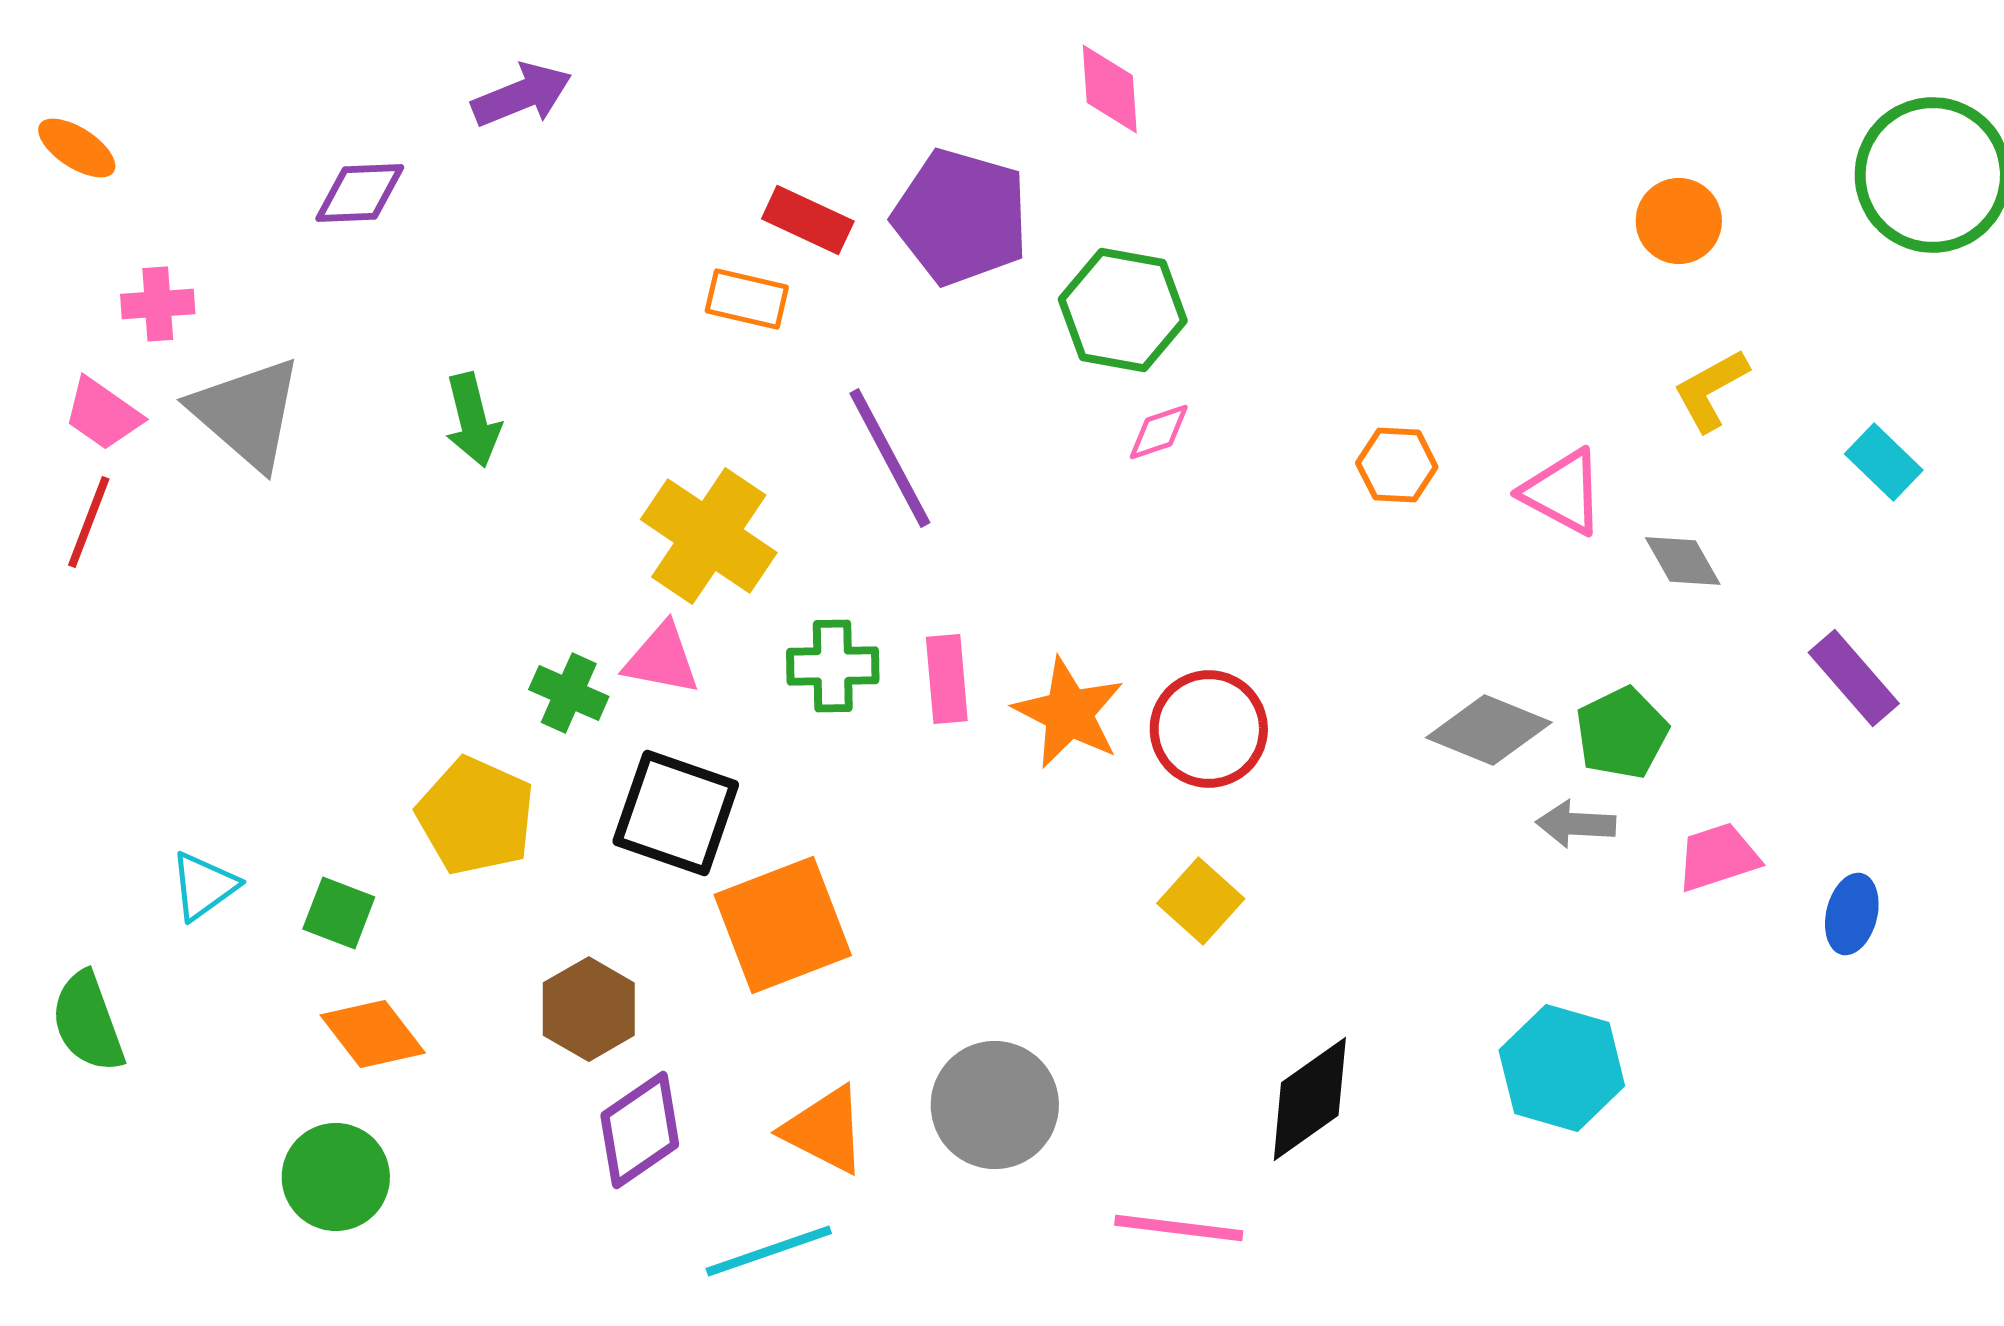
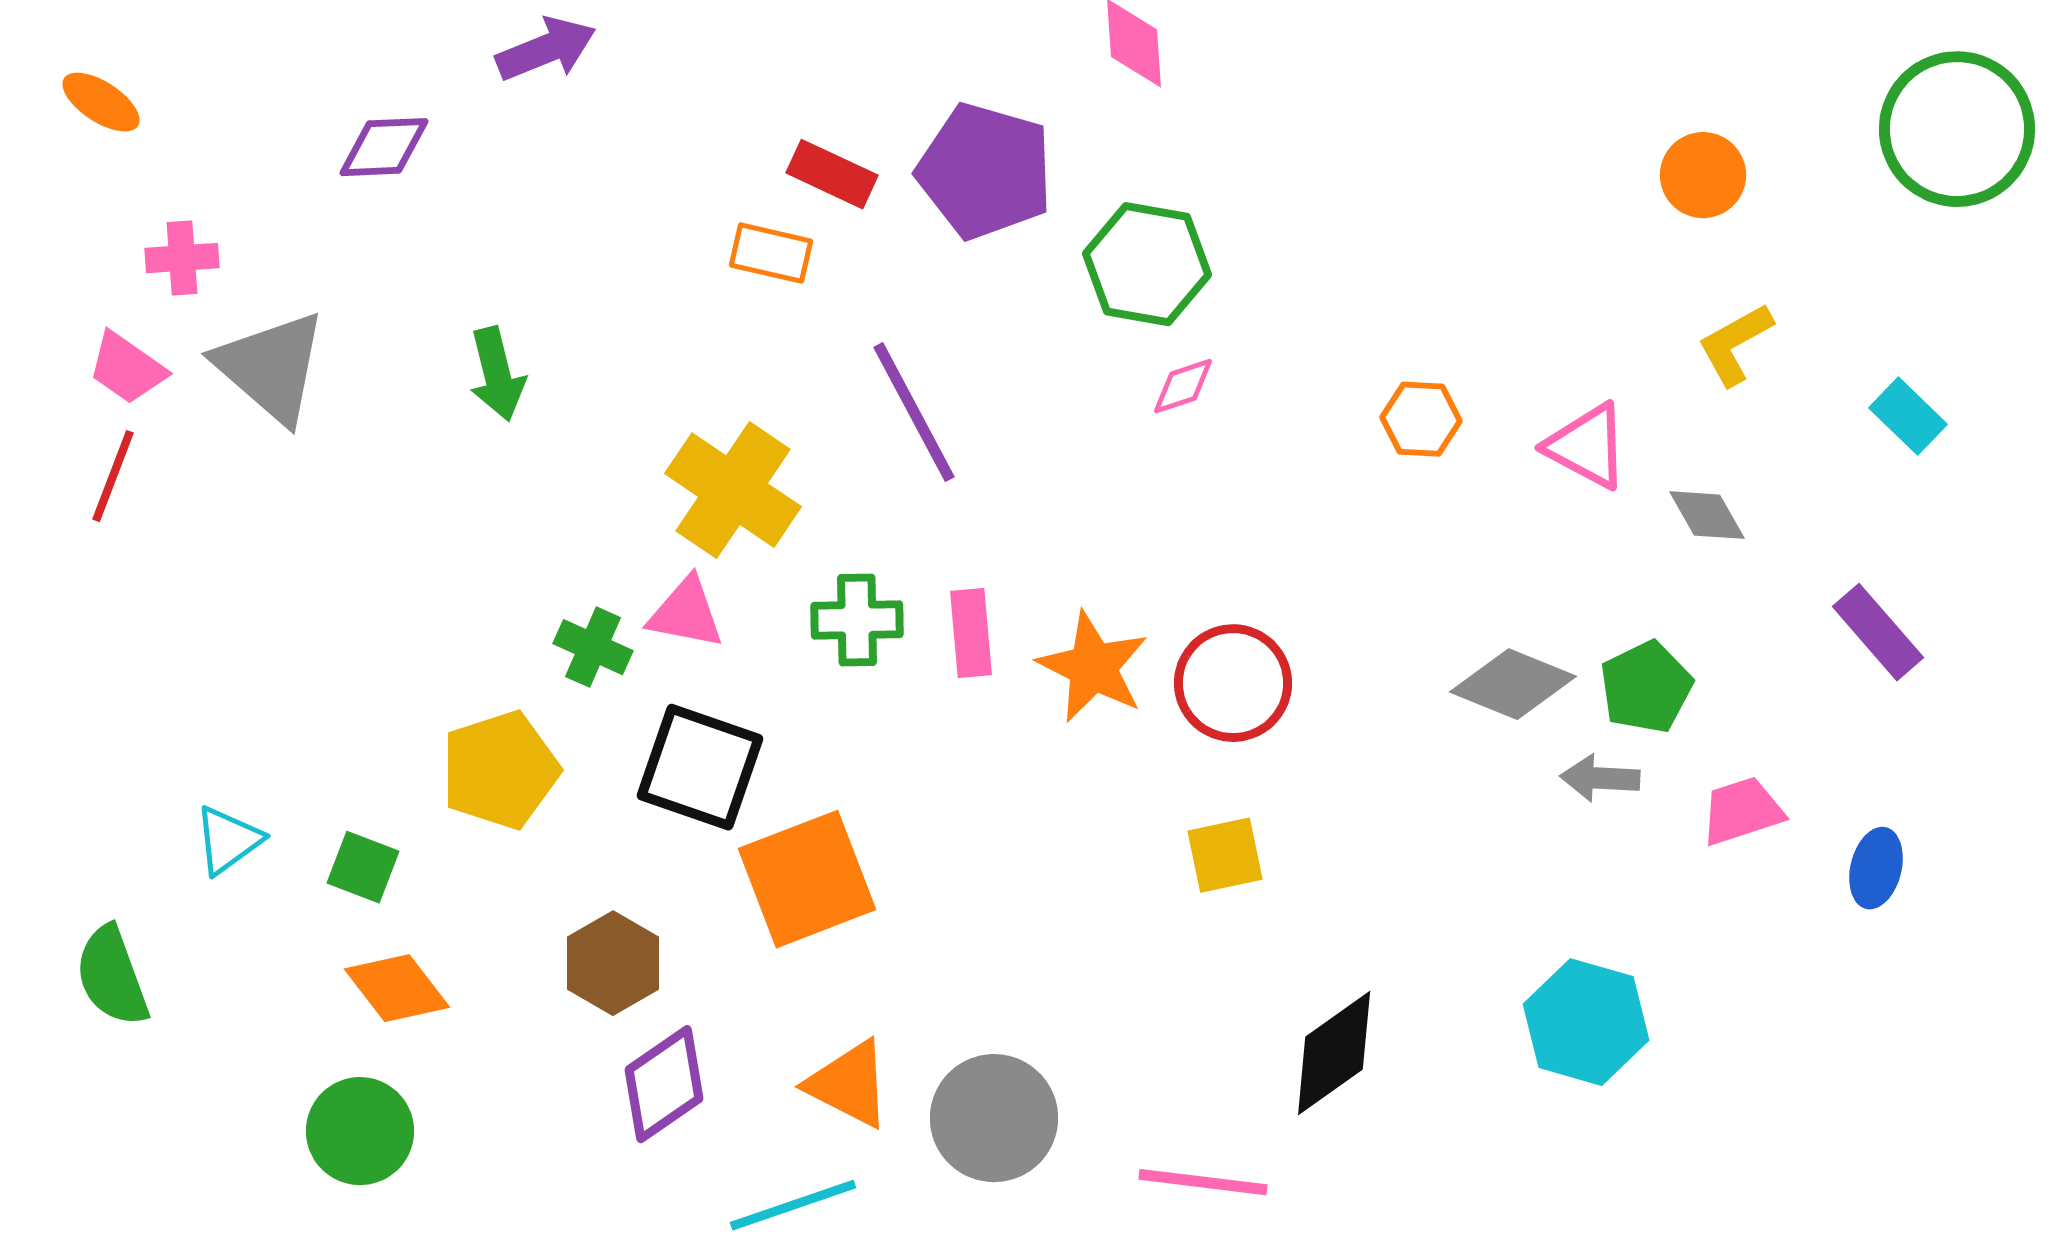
yellow pentagon: (476, 816) -> (500, 770), turned 30
yellow square: (1201, 901) -> (1225, 855), turned 36
gray circle: (995, 1105) -> (994, 1118), moved

